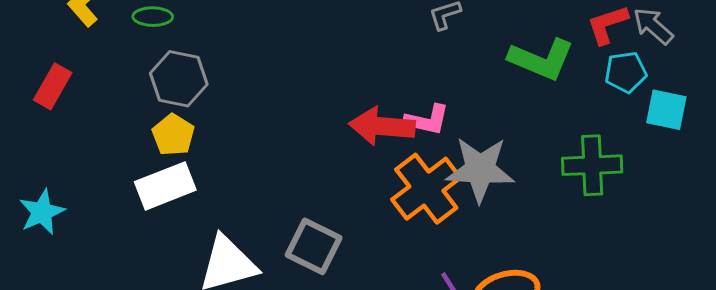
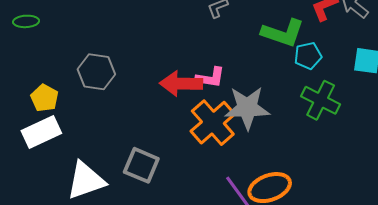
cyan pentagon: (626, 72) -> (308, 56), moved
gray hexagon: (179, 79) -> (96, 72), moved
green cross: (592, 165) -> (321, 100), turned 33

